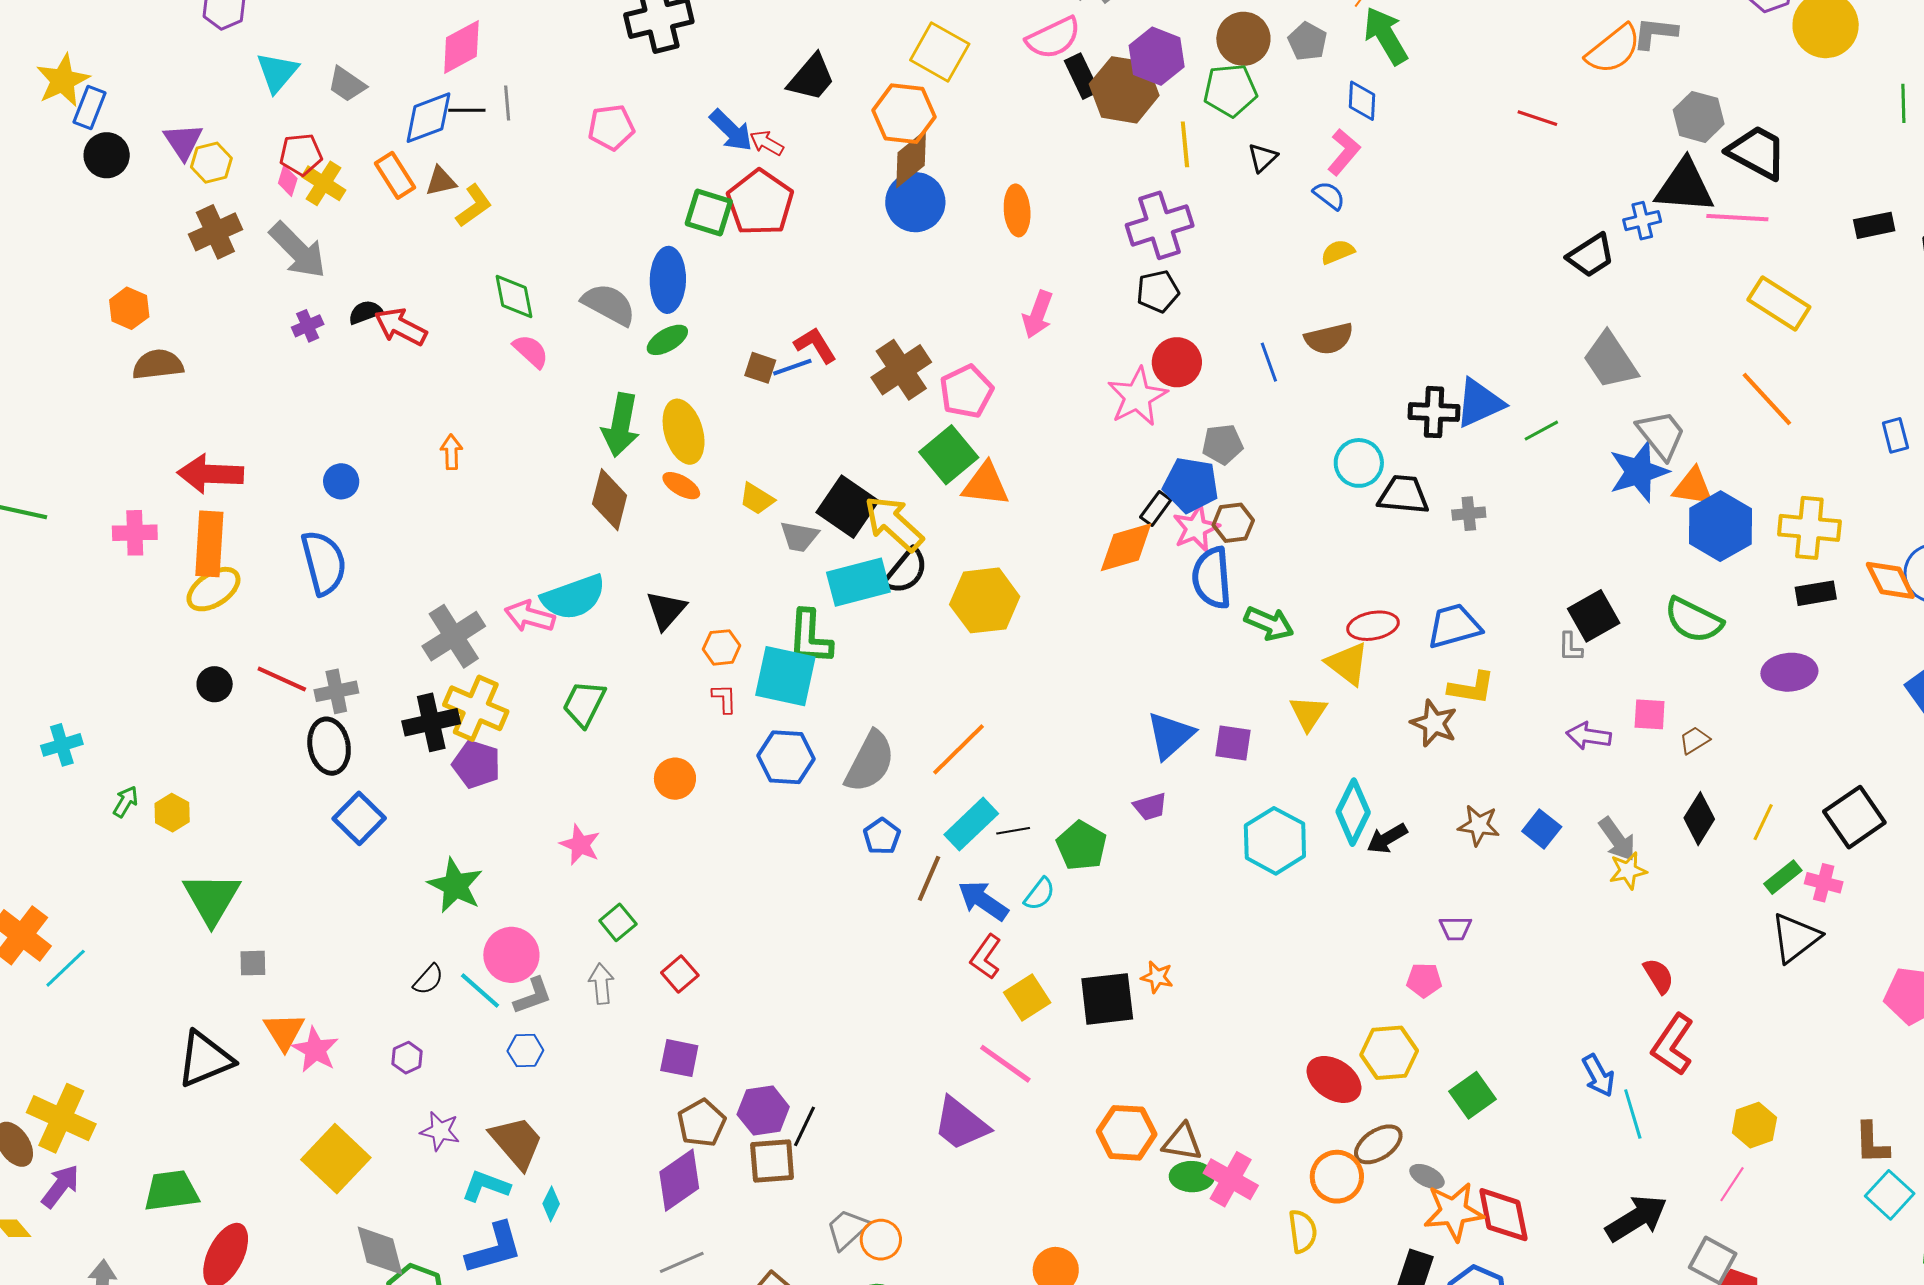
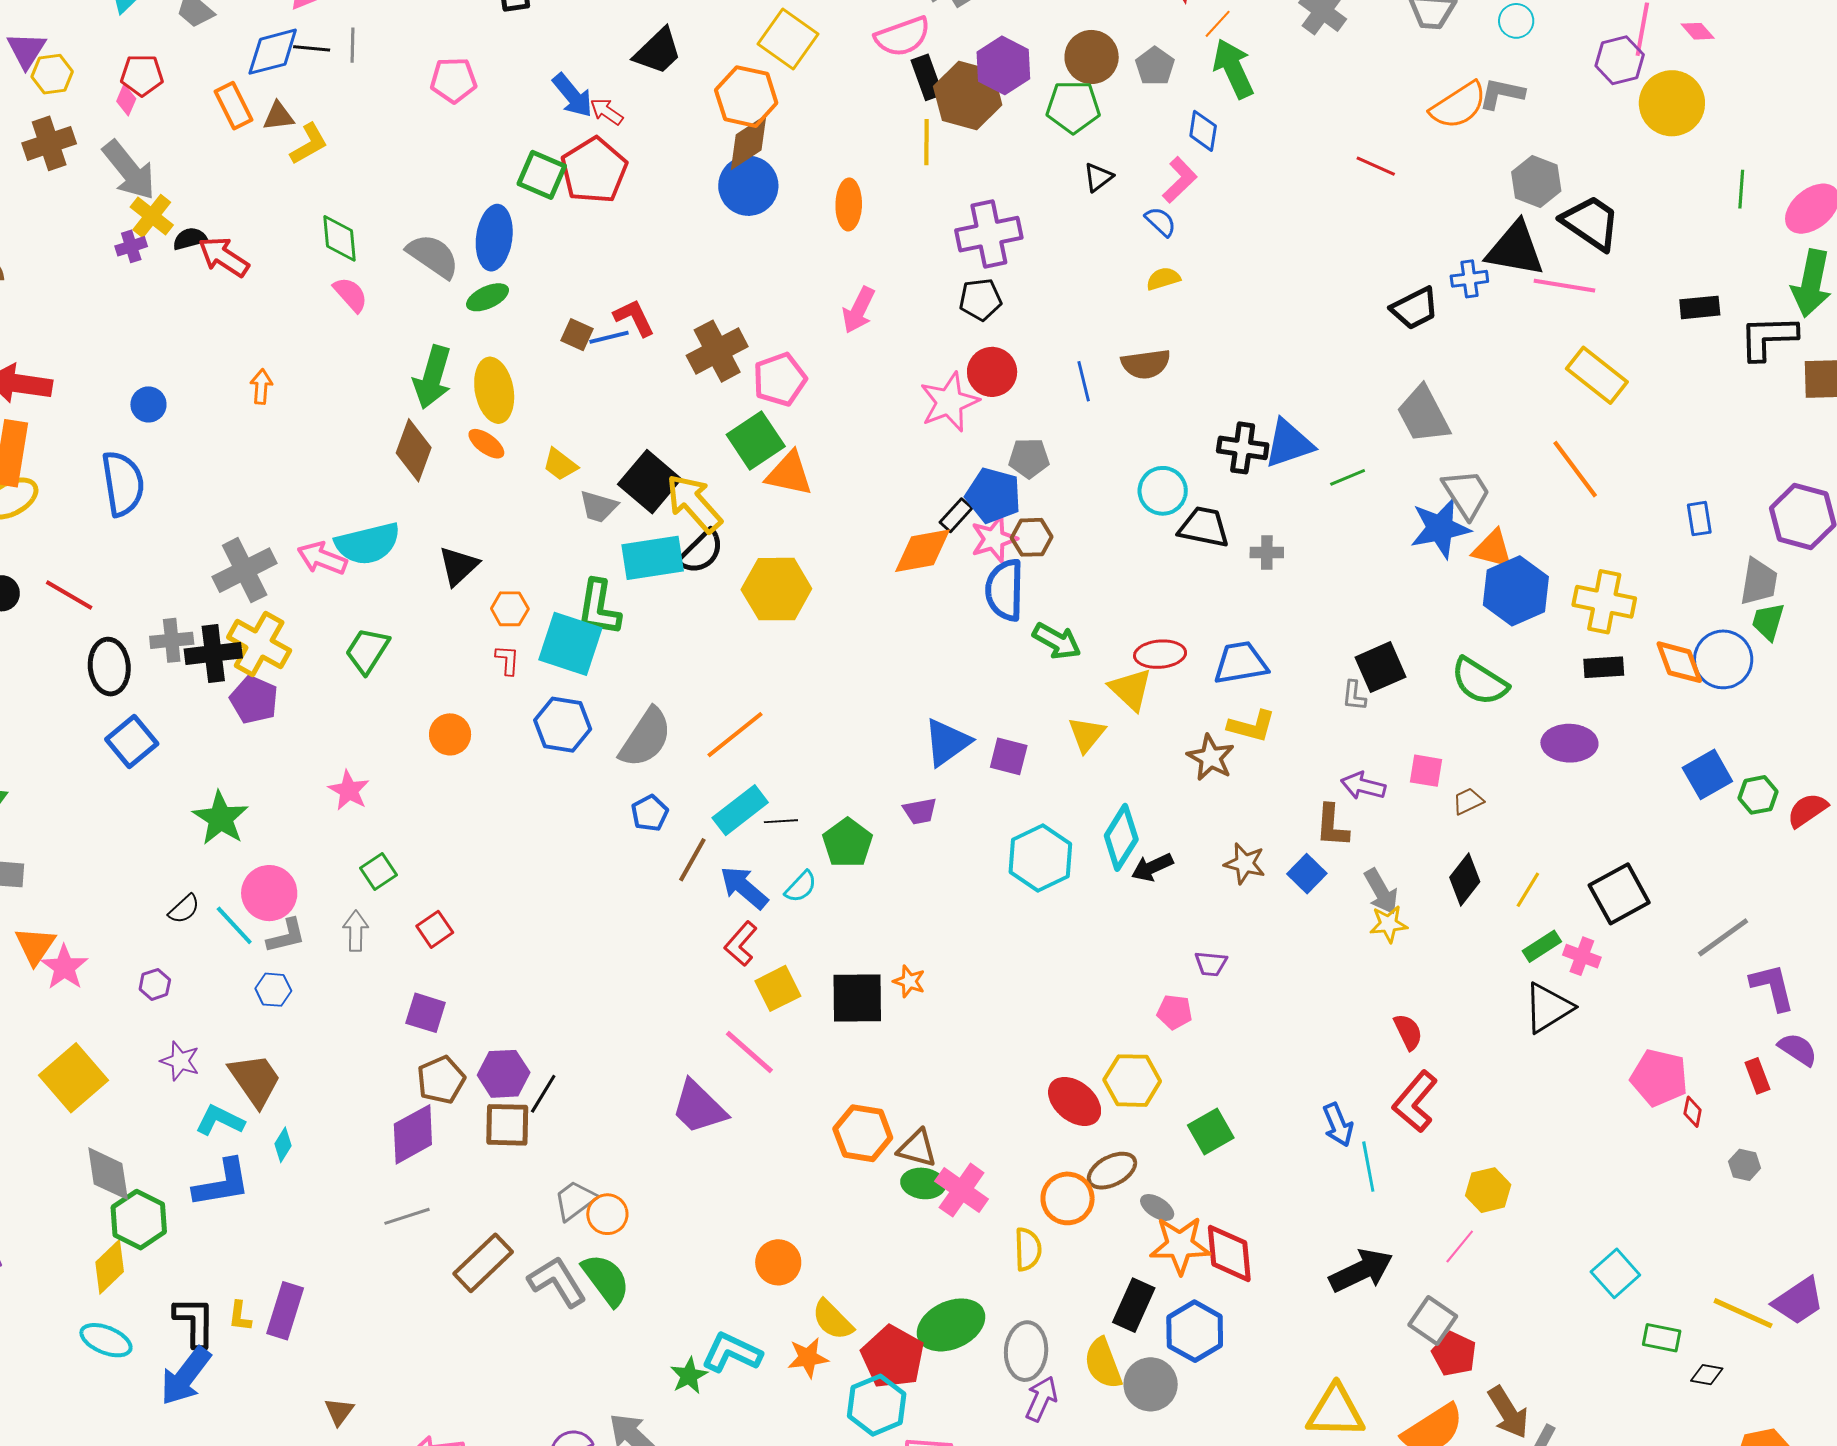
yellow line: (1185, 144) -> (927, 142), moved
yellow cross: (324, 183) -> (152, 216), moved
gray cross: (336, 691) -> (172, 640), moved
brown L-shape: (1872, 1143) -> (1332, 826), moved

